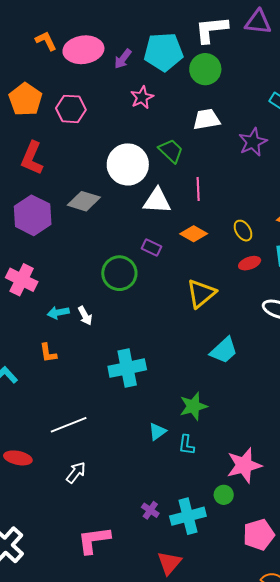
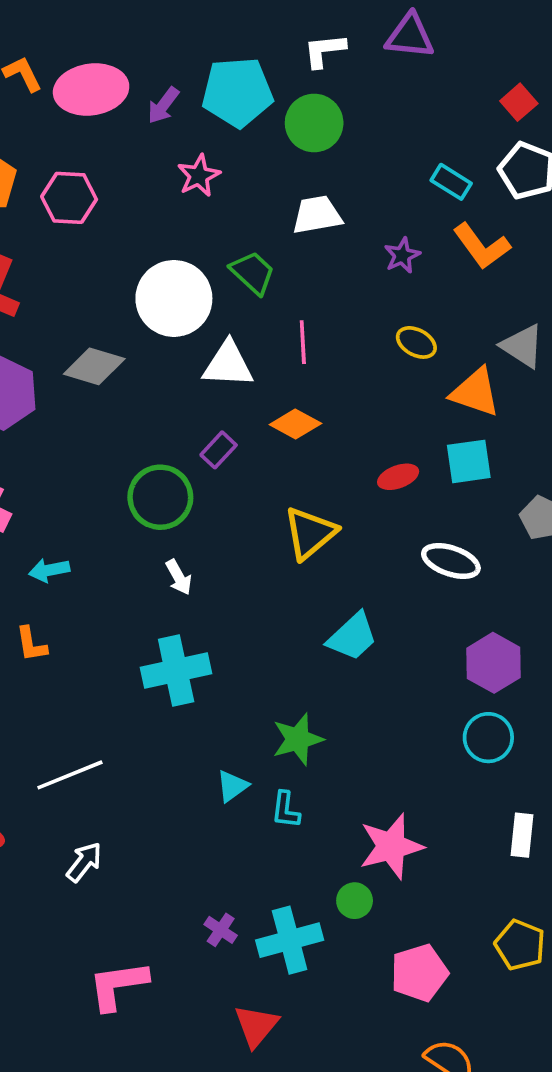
white L-shape: (211, 30) -> (325, 50), size x0.7
purple star: (253, 142) -> (402, 255), size x0.7
yellow ellipse: (243, 231) -> (416, 342), moved, turned -30
purple rectangle: (151, 248) -> (219, 450), turned -72
white arrow: (85, 316) -> (179, 577), moved

